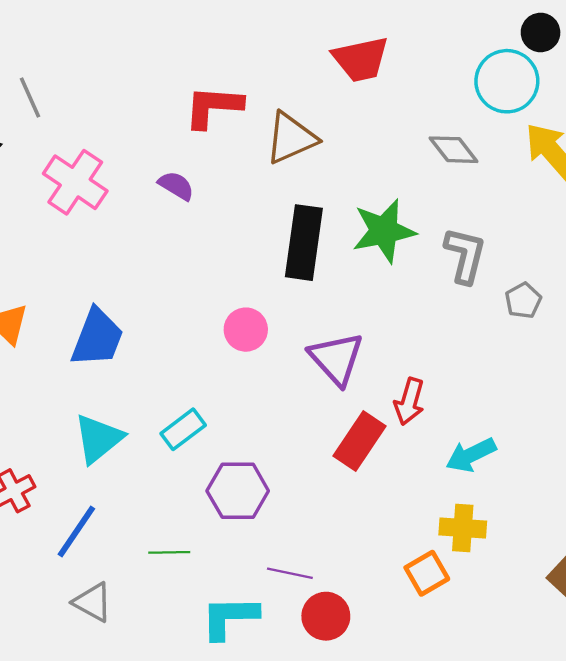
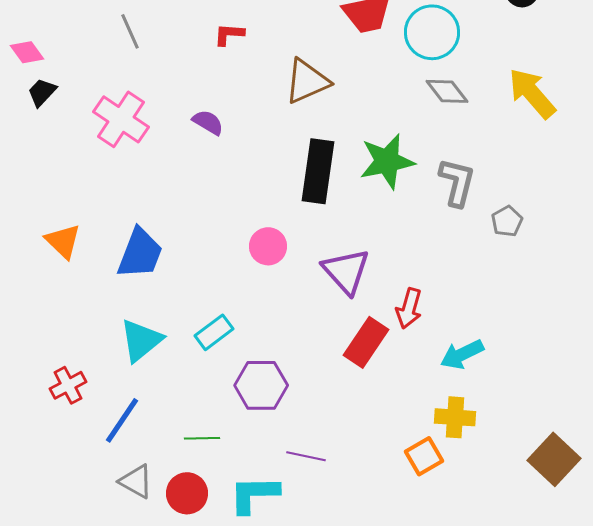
cyan circle: (507, 81) -> (432, 32), moved
gray line: (30, 97) -> (130, 31), moved
red L-shape: (213, 107) -> (229, 34), moved, size x0.6
red circle: (326, 616) -> (187, 493), moved

